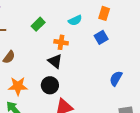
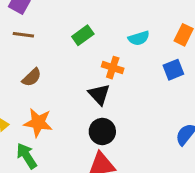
black circle: (50, 85) -> (102, 131), moved

